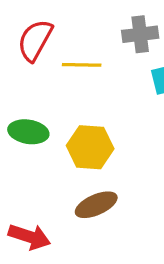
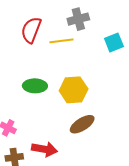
gray cross: (140, 34) -> (78, 19), moved

